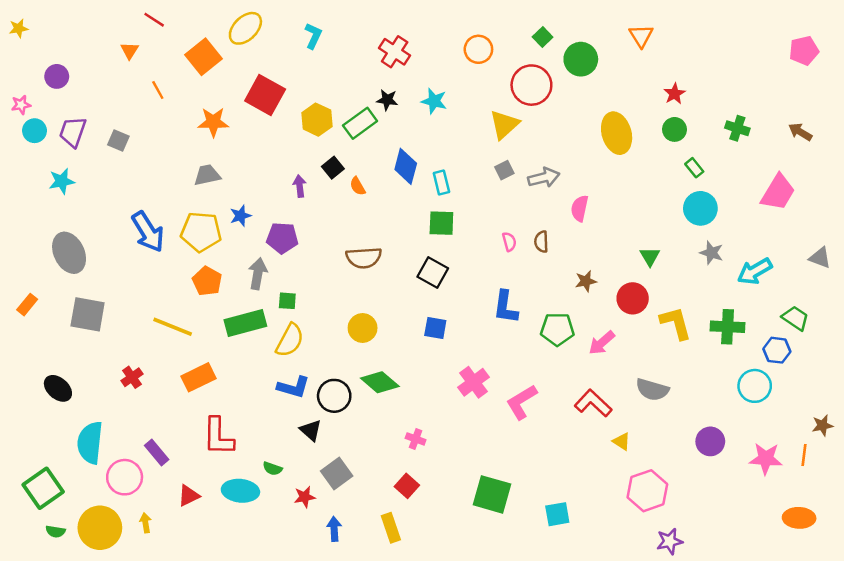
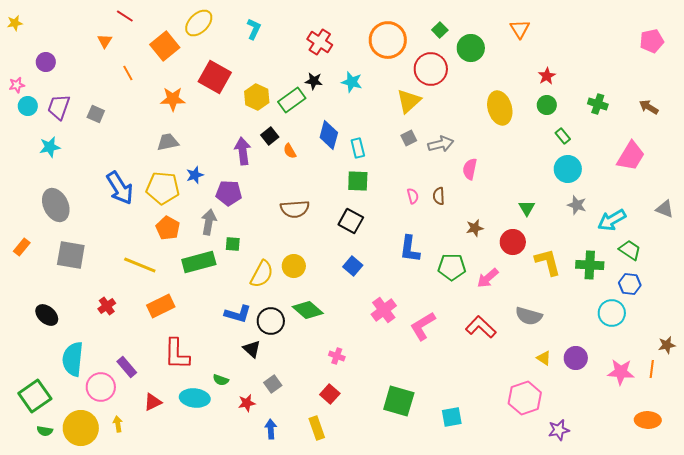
orange circle: (478, 49) -> (388, 40), size x1.6
purple arrow: (300, 186) -> (243, 151), size x1.5
green trapezoid: (795, 318) -> (630, 250), moved
blue square: (435, 328) -> (353, 266), turned 30
yellow semicircle: (290, 340) -> (262, 274), moved
yellow triangle: (621, 441) -> (544, 358), moved
gray square: (337, 473) -> (273, 384), size x0.7
purple star: (670, 541) -> (559, 430), moved

